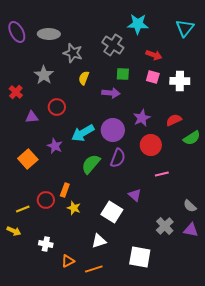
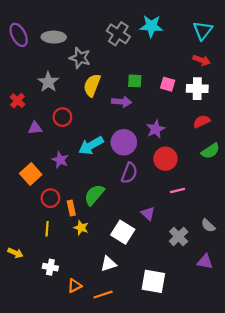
gray cross: (113, 45) -> (118, 34), moved
red arrow: (154, 55) -> (202, 60), moved
yellow semicircle: (84, 78) -> (92, 85), size x1.5
red semicircle: (174, 120) -> (202, 121), moved
green semicircle: (91, 164) -> (94, 195), moved
orange rectangle: (65, 190) -> (71, 208), turned -32
red circle: (46, 200) -> (50, 198), moved
yellow line: (23, 209) -> (47, 229), moved, turned -64
gray cross: (165, 226) -> (179, 236), moved
purple triangle: (191, 230) -> (205, 262), moved

